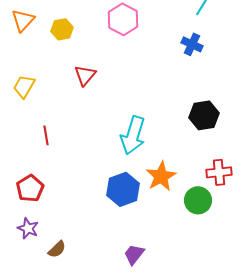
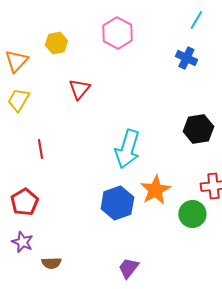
orange triangle: (23, 20) -> (16, 61), moved
brown semicircle: (57, 249) -> (51, 263), turned 42

